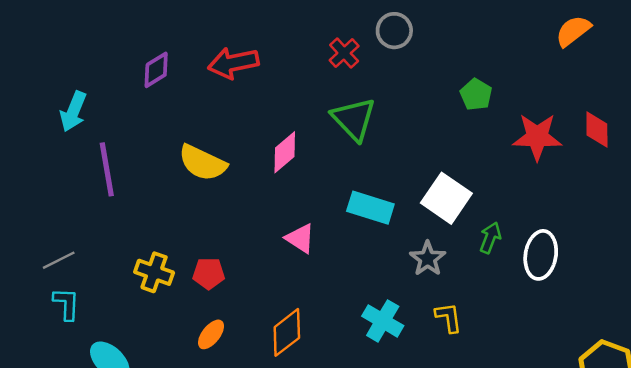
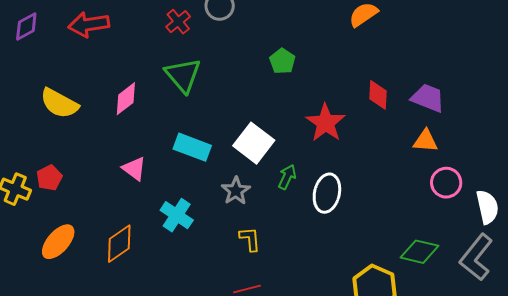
red star: (537, 137) -> (326, 123), moved, turned 30
red pentagon: (209, 274) -> (49, 178), moved, turned -30
cyan cross: (383, 321) -> (177, 215), moved
orange ellipse: (211, 334) -> (58, 242), size x1.5

